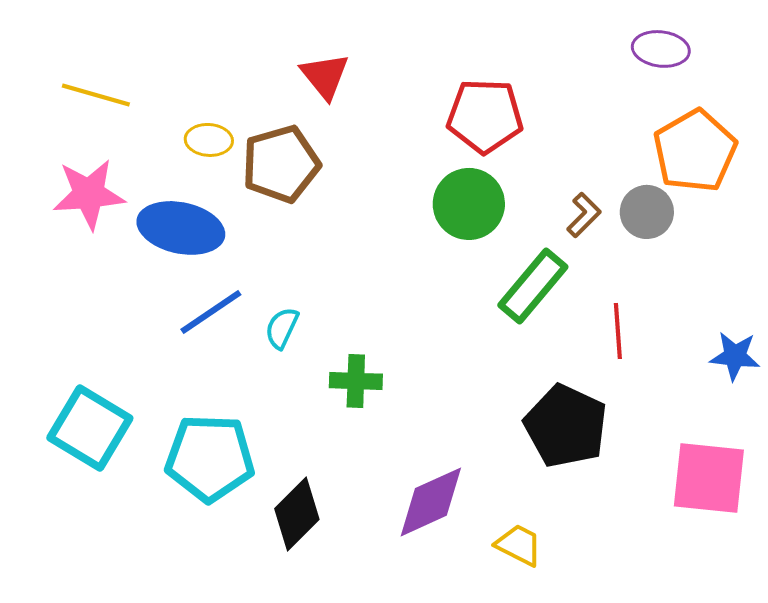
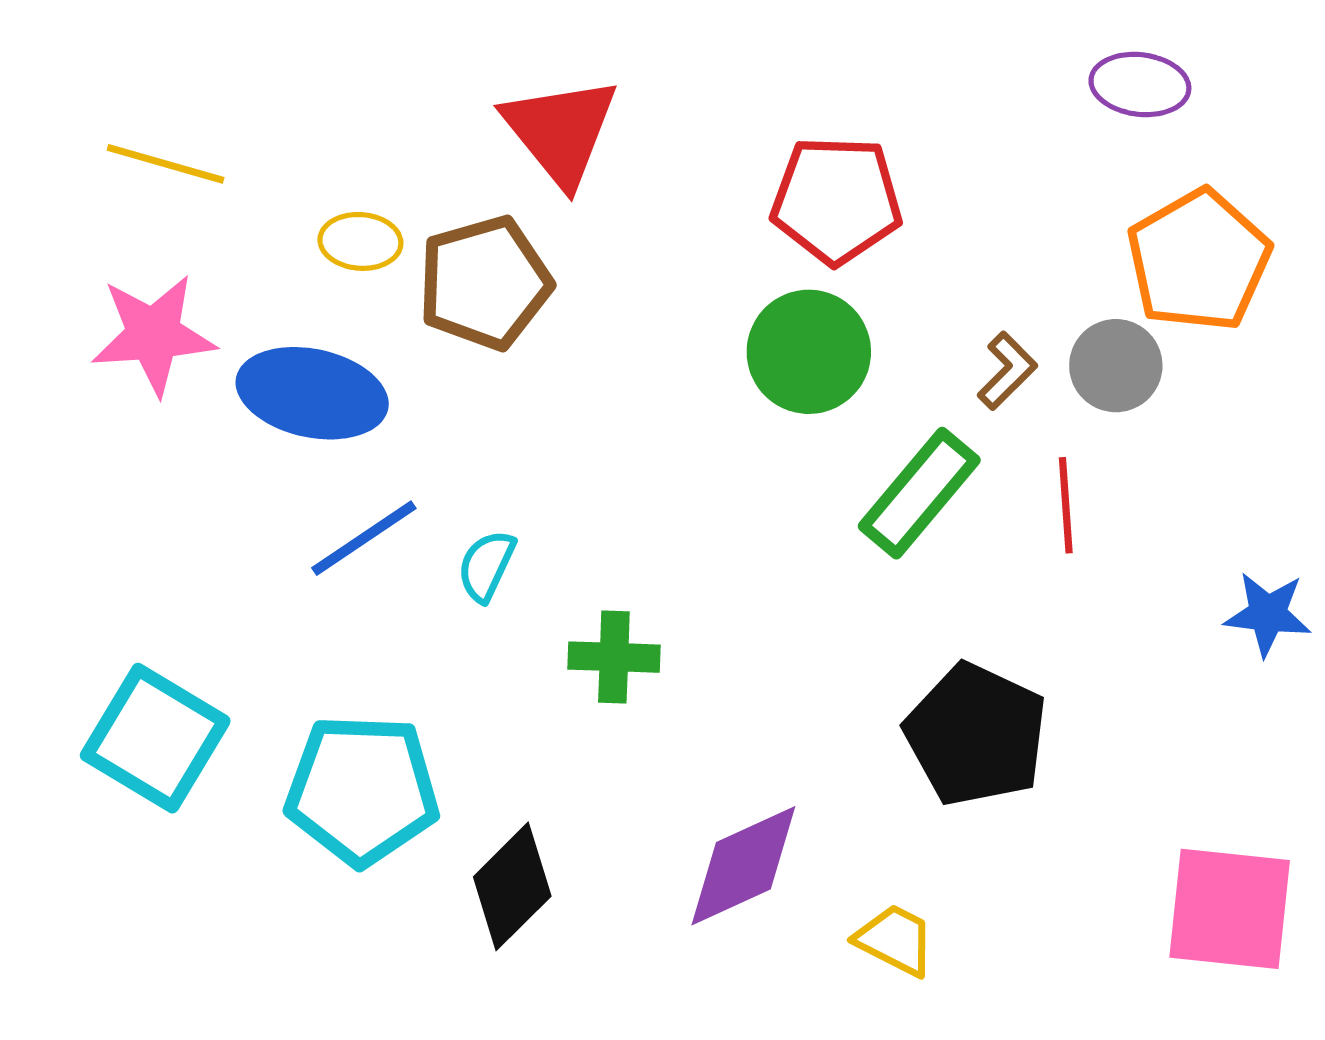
red triangle: (325, 76) -> (560, 131), size x1.4
red line: (618, 331) -> (1066, 505), moved
pink square: (709, 478) -> (1230, 909), moved

